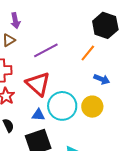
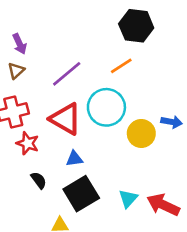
orange line: (88, 53) -> (121, 66), turned 30
blue arrow: (102, 79) -> (172, 122), moved
cyan circle: (62, 106) -> (106, 107), moved

